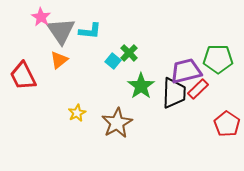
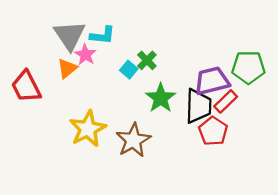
pink star: (41, 17) -> (85, 55), moved
yellow star: (77, 113) -> (88, 129), size x1.8
red pentagon: (227, 124) -> (213, 131), moved

